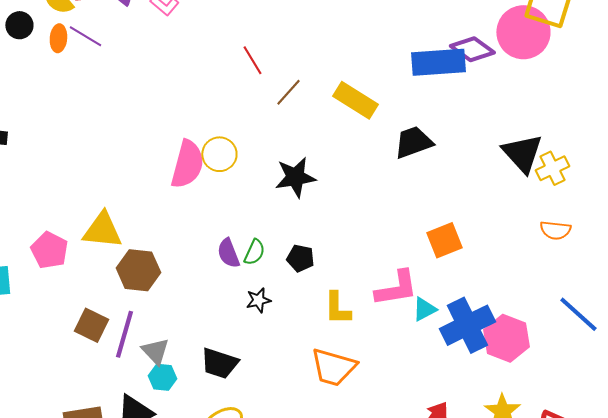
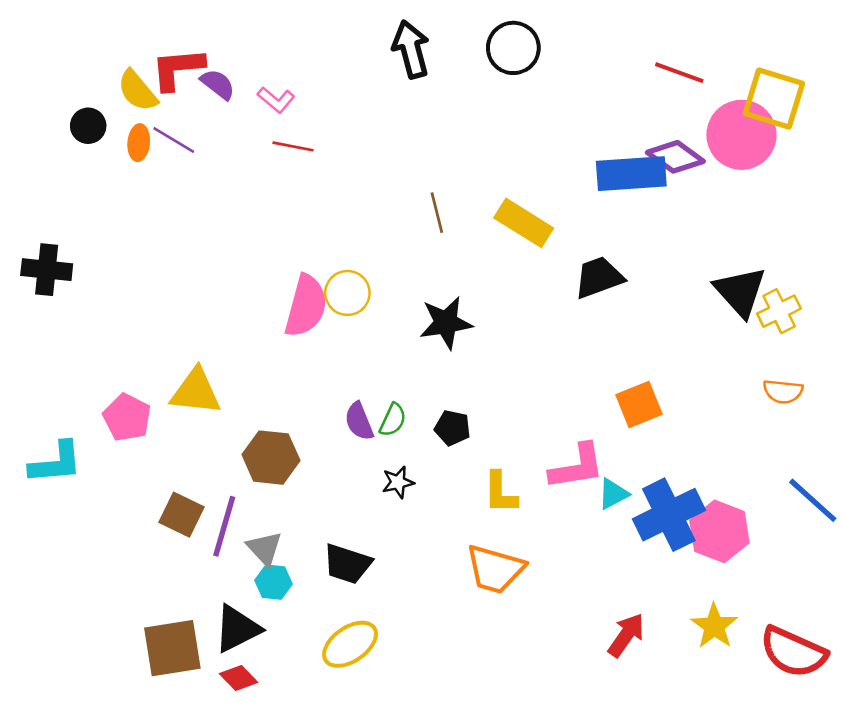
red line: (252, 60) -> (293, 146), moved, turned -48
brown line: (288, 92) -> (437, 213), turned -56
brown hexagon: (138, 270) -> (271, 458), moved

